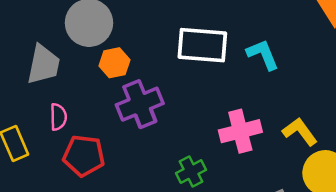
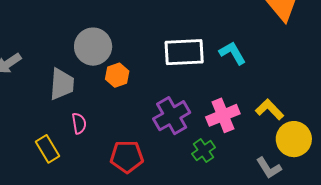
purple cross: (140, 104) -> (172, 116), moved
red pentagon: (84, 156) -> (127, 157), moved
green cross: (191, 172) -> (204, 151), moved

